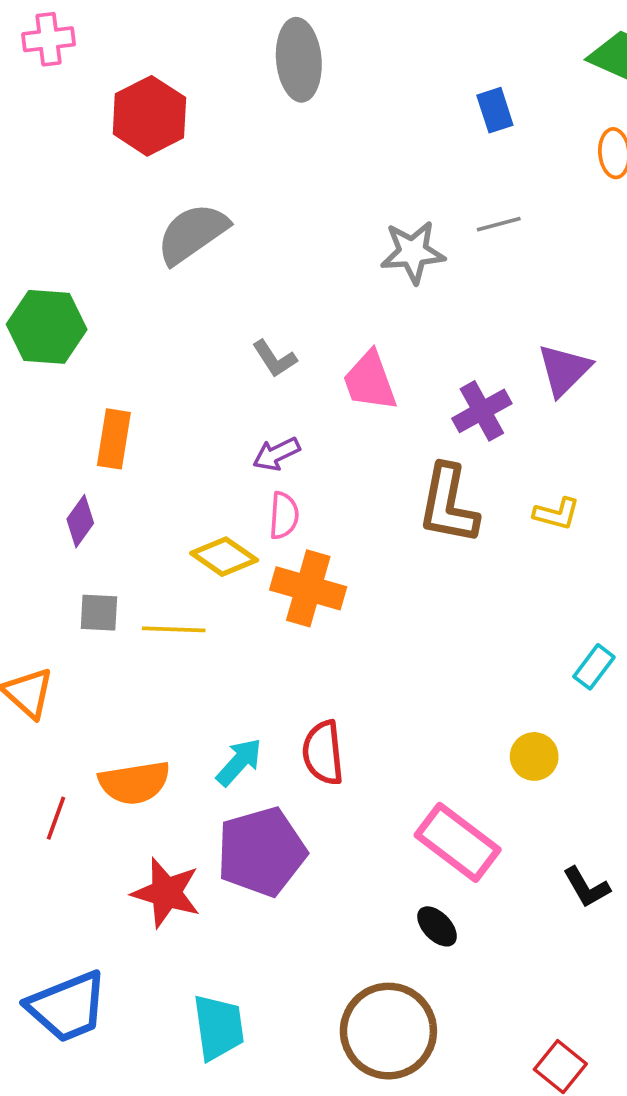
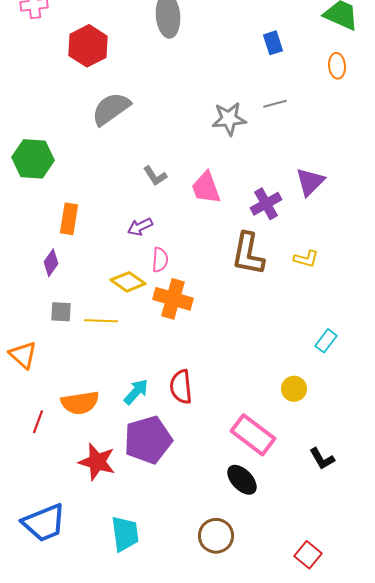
purple arrow: (276, 454) -> (140, 227), moved
black ellipse: (437, 926) -> (242, 480), size x1.4
brown circle: (388, 1031) -> (216, 536), size x0.7

